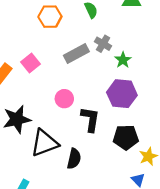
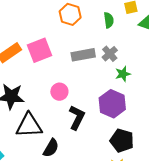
pink square: (30, 63) -> (39, 50), size x1.4
black pentagon: (126, 137) -> (122, 141), moved

